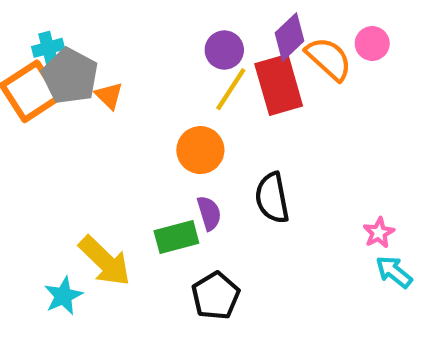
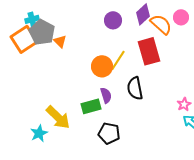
red rectangle: (279, 85) -> (149, 51), moved
yellow line: (231, 89) -> (118, 60), moved
black pentagon: (216, 296) -> (109, 133), turned -30

